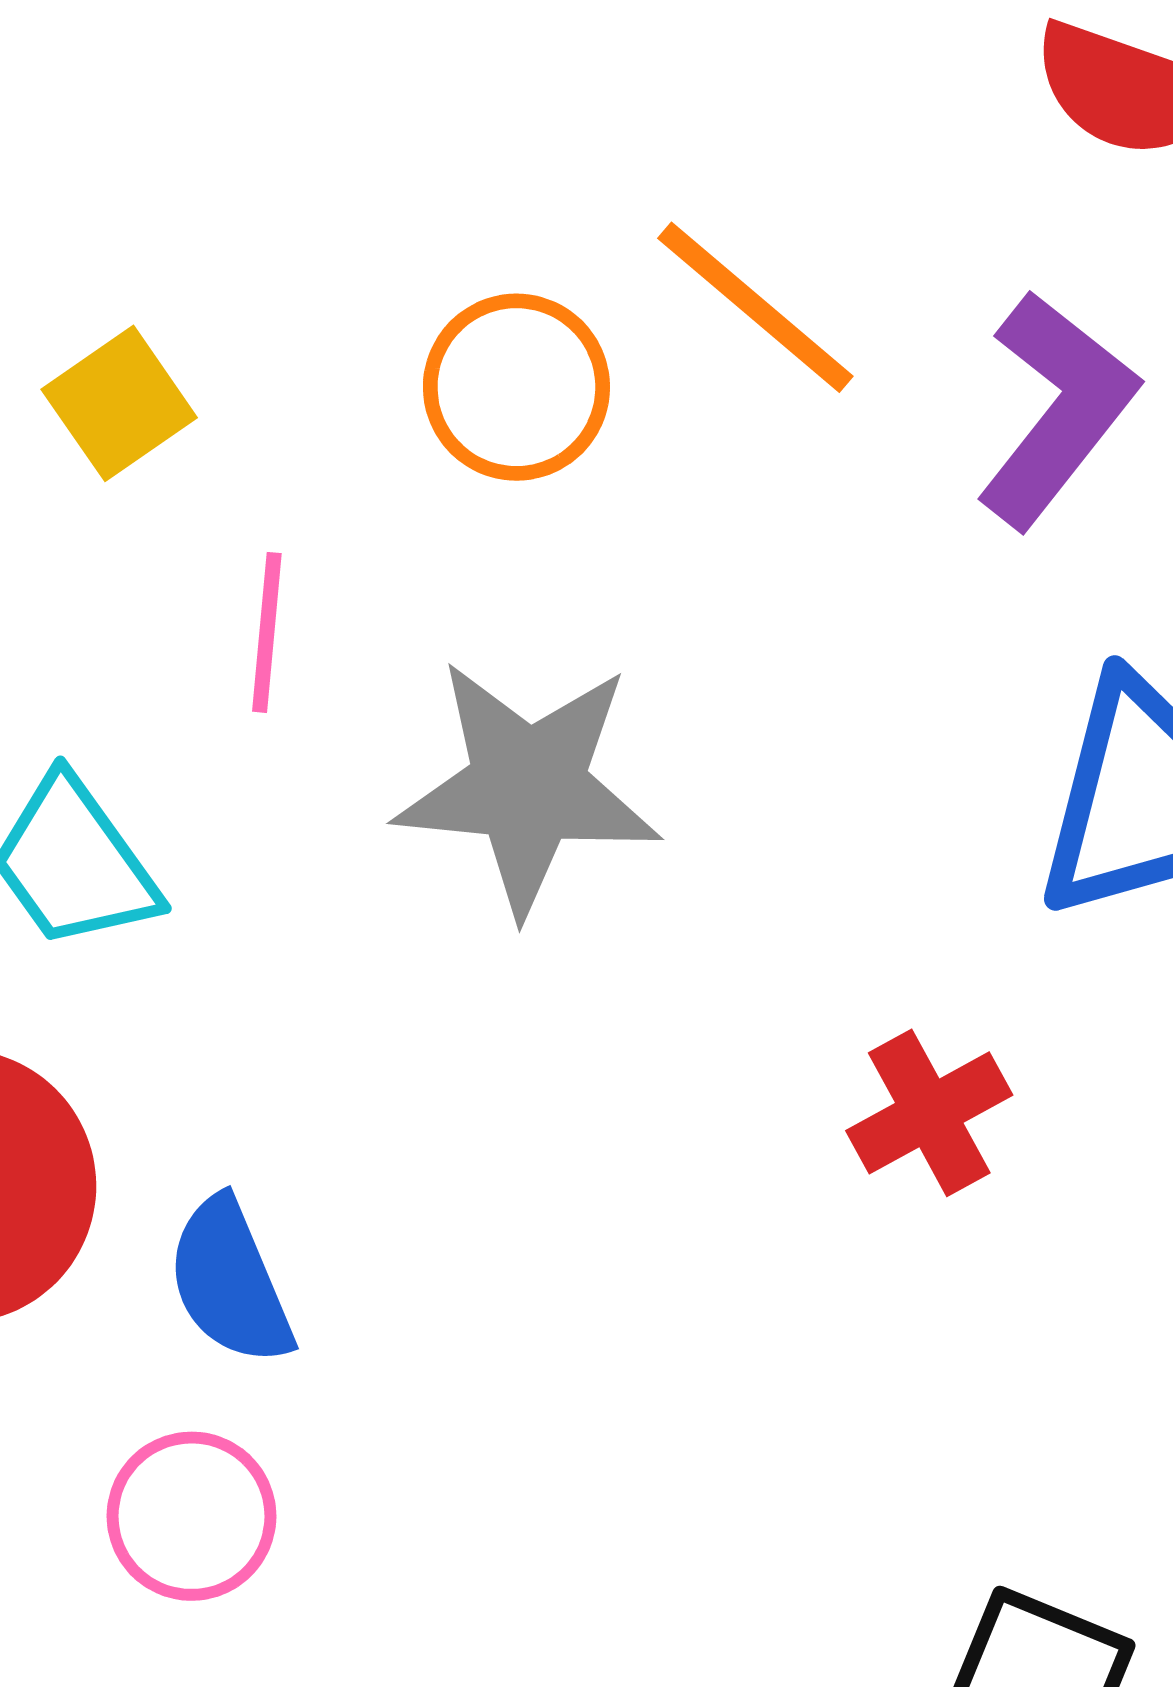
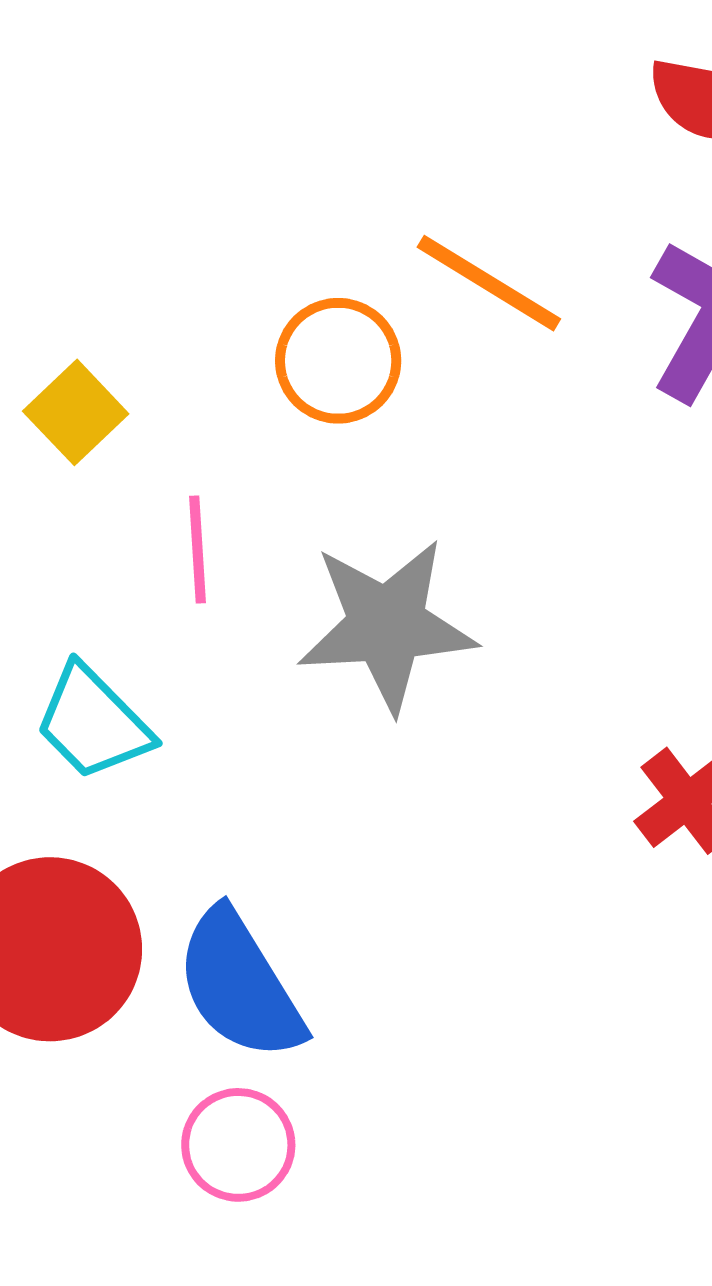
blue semicircle: (230, 1282) -> (240, 985), size x1.4

